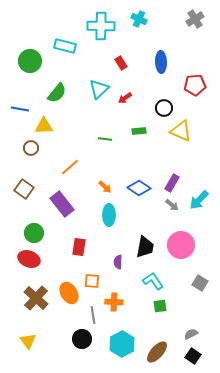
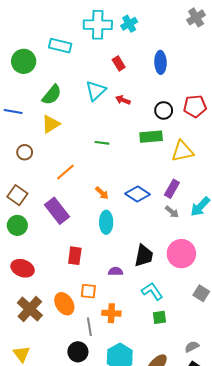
cyan cross: (139, 19) -> (129, 24), moved, turned 35
red pentagon: (195, 85) -> (195, 106), moved
red arrow: (125, 98) -> (123, 100), turned 56
yellow triangle: (44, 126) -> (51, 124), moved, turned -30
green rectangle: (139, 131) -> (151, 137), moved, size x1.5
yellow triangle: (181, 131) -> (182, 151), moved, turned -35
green circle: (34, 233) -> (17, 225), moved
purple semicircle: (118, 262) -> (116, 271), turned 88

